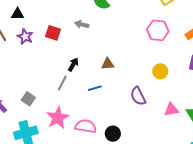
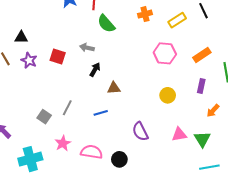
black arrow: (73, 65) -> (95, 70), moved
purple semicircle: (138, 96) -> (140, 132), moved
gray square: (28, 99) -> (44, 117), moved
pink star: (58, 118) -> (63, 143), size x0.7

